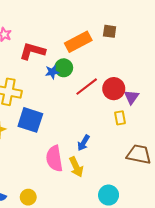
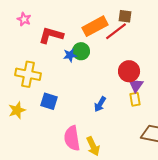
red line: (87, 87) -> (116, 31), moved
purple triangle: (131, 97) -> (136, 85), moved
blue square: (30, 120) -> (49, 101), size x0.7
blue arrow: (83, 143) -> (100, 104), moved

